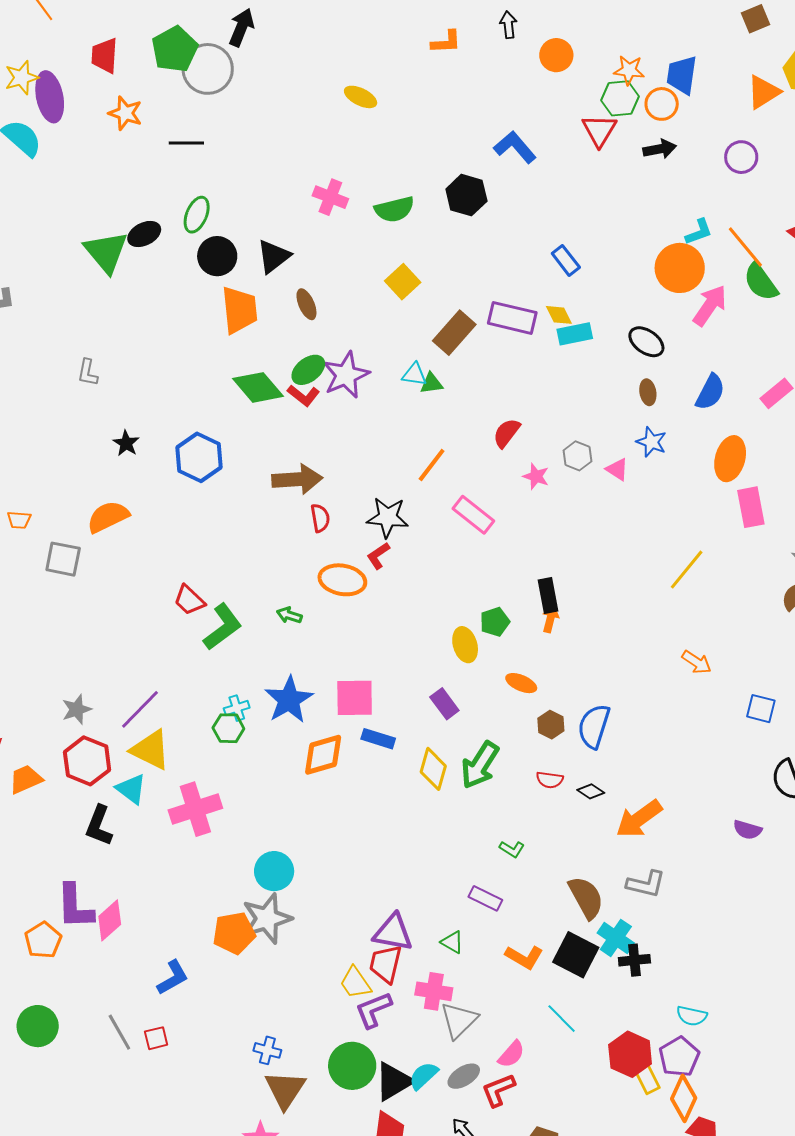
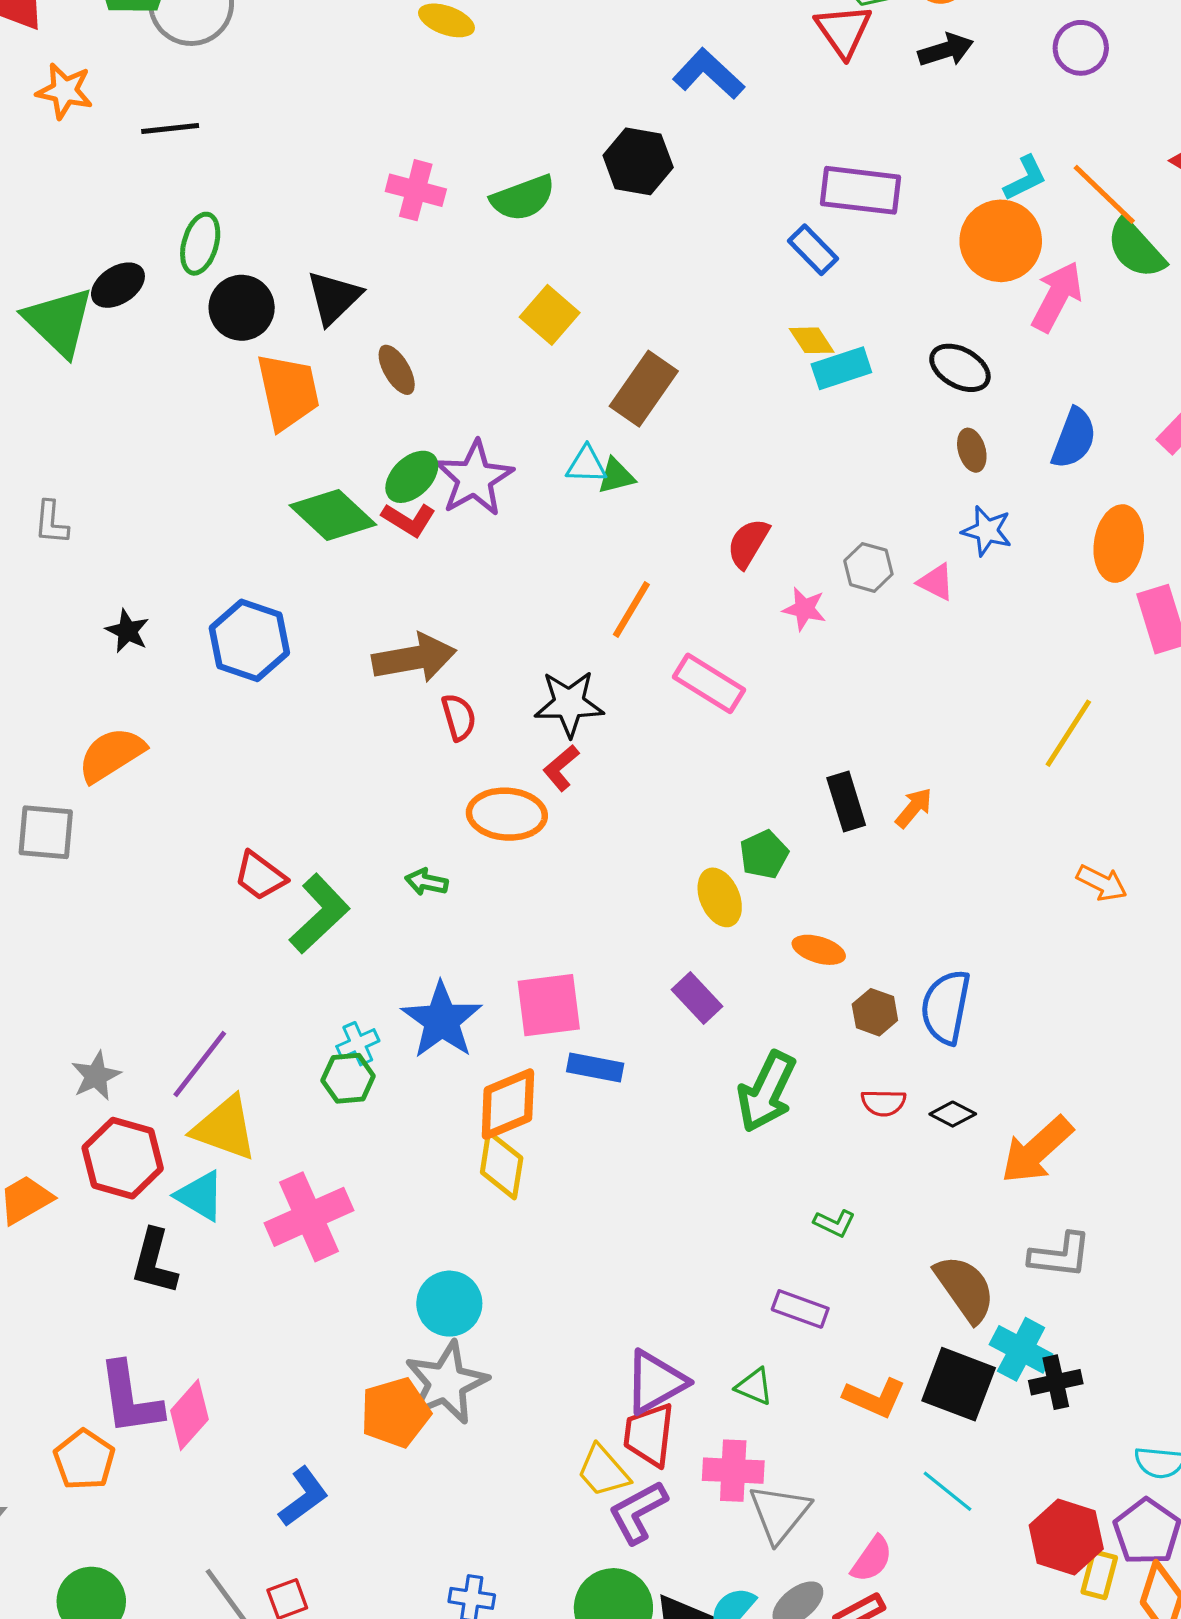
purple rectangle: (512, 318) -> (861, 190), moved
orange arrow: (550, 619) -> (914, 808), moved, turned 32
yellow diamond: (433, 769) -> (502, 1165), moved
purple triangle: (393, 933) -> (655, 1382), turned -33
yellow rectangle: (647, 1079) -> (1099, 1575), turned 48

